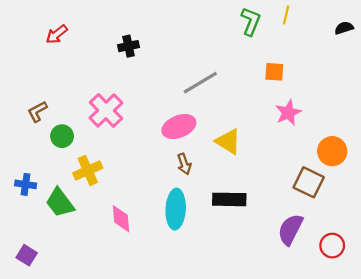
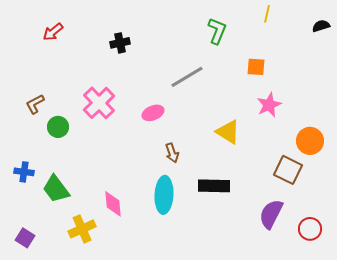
green L-shape: (251, 21) -> (217, 31), moved
pink ellipse: (179, 127) -> (153, 113), moved, size x0.7
yellow triangle: (228, 142) -> (228, 132), moved
yellow cross: (88, 170) -> (82, 229), moved

